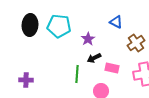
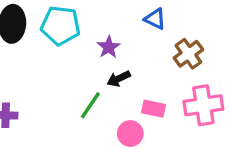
pink rectangle: (112, 68) -> (154, 109), moved
green line: (77, 74) -> (90, 105), turned 30

